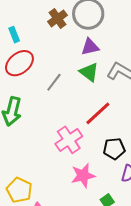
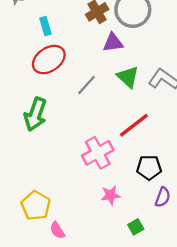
purple triangle: (90, 47) -> (113, 43), moved
pink star: (83, 176) -> (111, 195), size x0.7

